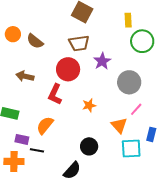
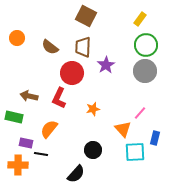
yellow rectangle: (128, 20) -> (140, 19), moved, turned 40
brown semicircle: (35, 41) -> (50, 47), moved
brown trapezoid: (79, 43) -> (83, 47), turned 100
brown arrow: (25, 76) -> (29, 96), moved
gray circle: (129, 82) -> (145, 71), moved

